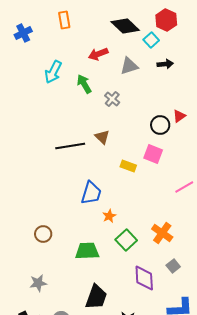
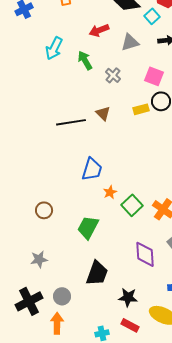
pink square: (153, 154) -> (154, 76), moved
yellow rectangle: (128, 166) -> (141, 109), moved, turned -35
green square: (126, 240) -> (132, 205), moved
green trapezoid: (87, 251) -> (88, 227), turned -60

